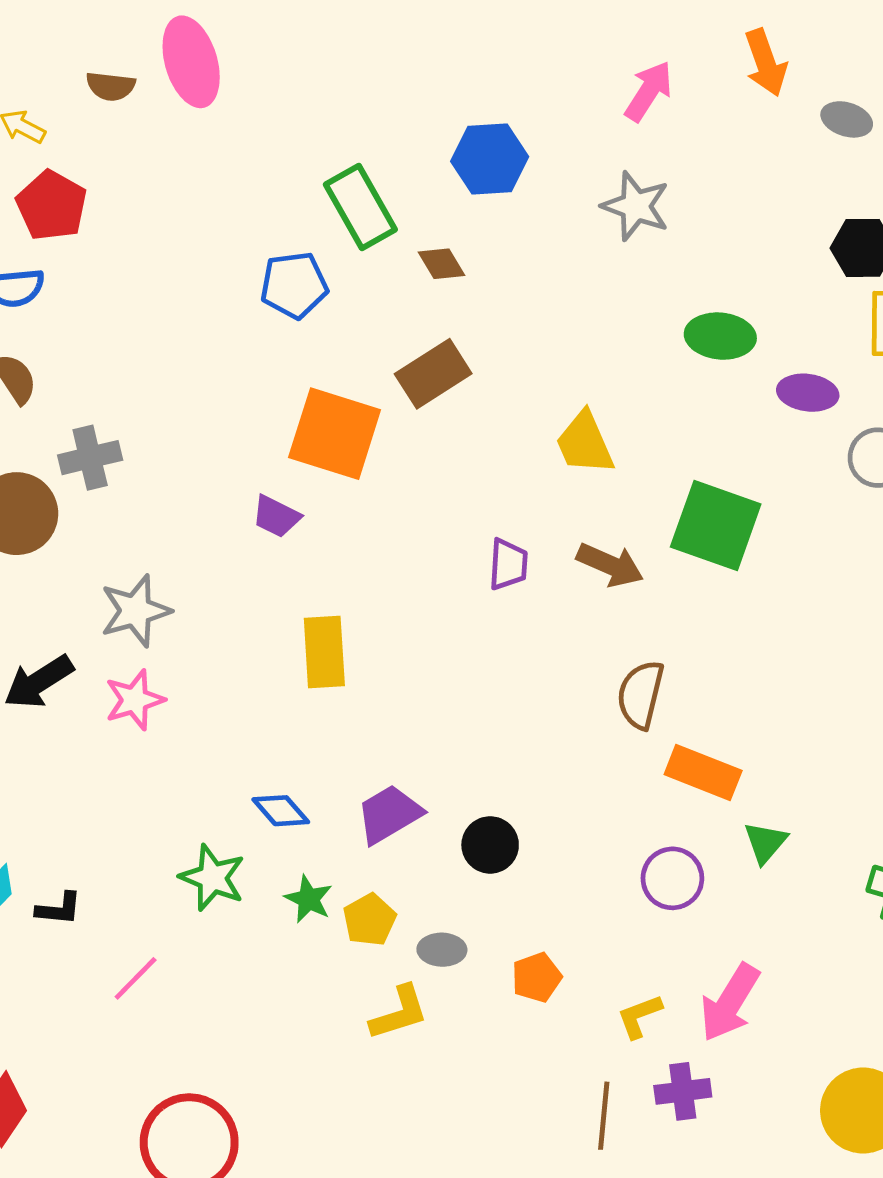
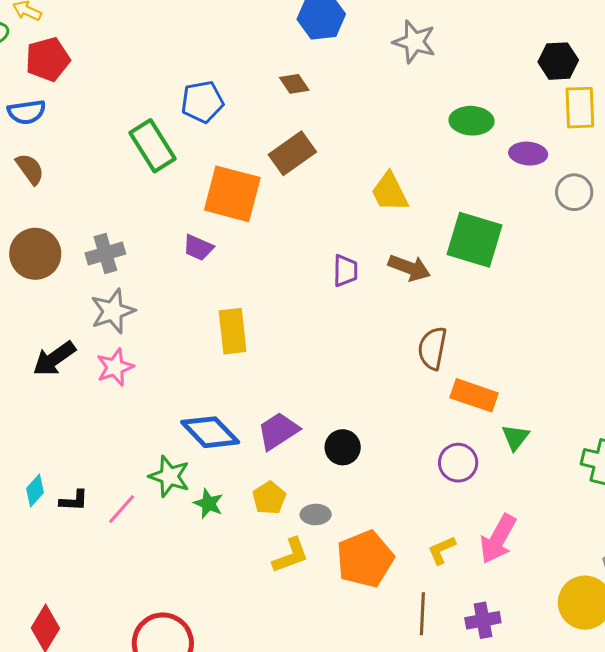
red pentagon: (52, 206) -> (48, 59), turned 30
green rectangle: (360, 207) -> (152, 146), moved
gray cross: (90, 458) -> (105, 254), moved
blue diamond: (281, 811) -> (210, 432), size x1.6
green star: (309, 899) -> (208, 503), moved
orange pentagon: (537, 977) -> (365, 559), moved, size x1.8
pink line: (136, 978) -> (122, 509), moved
purple cross: (683, 1091) -> (483, 620), moved

